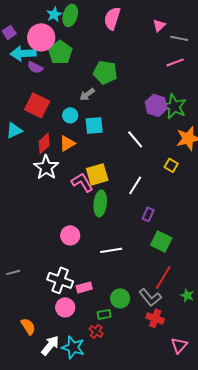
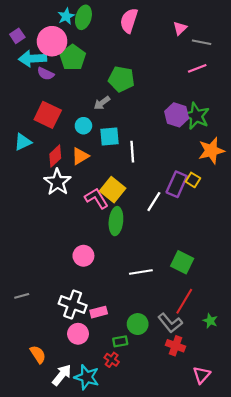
white line: (135, 139) -> (132, 152), moved, turned 36
yellow square: (97, 174) -> (113, 190), turned -35
purple rectangle: (148, 214) -> (177, 184), moved, size x1.6
white line: (111, 250) -> (141, 272), moved

